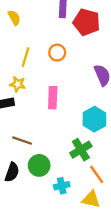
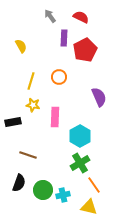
red pentagon: (87, 22) -> (85, 50), turned 30
yellow star: (18, 84) -> (33, 105), moved
cyan hexagon: (94, 119) -> (80, 136), moved
green circle: (39, 165) -> (43, 190), moved

